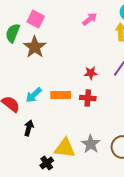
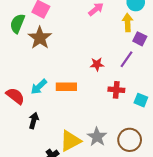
red cross: (88, 98) -> (116, 90), moved
yellow triangle: (65, 148) -> (70, 141), turned -35

